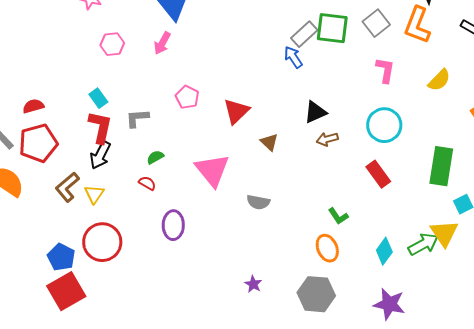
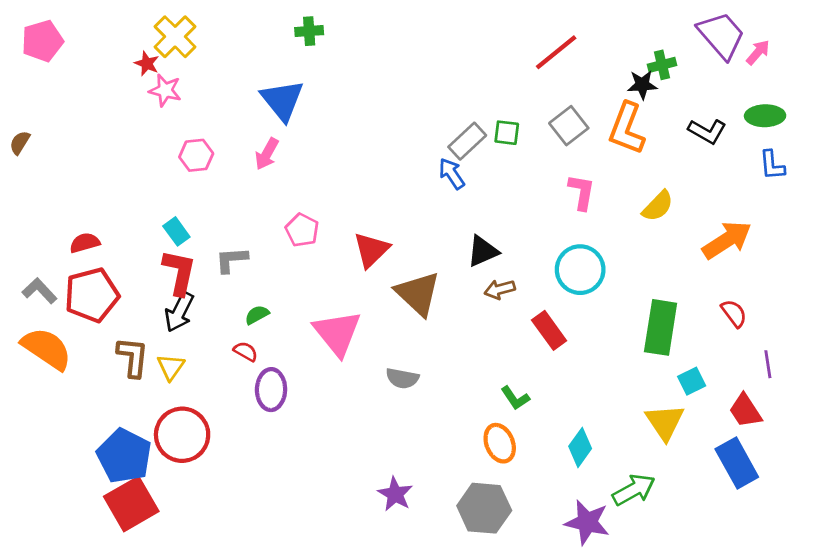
green square: (332, 28) -> (507, 133), size x0.6
brown triangle: (269, 142) -> (418, 294), size x1.8
red rectangle: (378, 174) -> (549, 330), moved
brown L-shape: (67, 187) -> (133, 357), turned 136
purple ellipse: (173, 225) -> (271, 390), moved
green arrow: (423, 244) -> (634, 490), moved
blue pentagon: (61, 257) -> (124, 456), size x1.4
purple star: (253, 284) -> (395, 494), size x1.4

